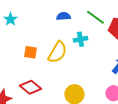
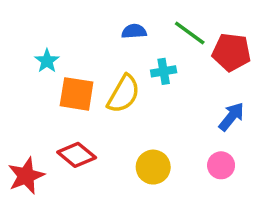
cyan star: (10, 19) -> (47, 61), moved
orange square: (30, 52) -> (77, 94), size x1.5

